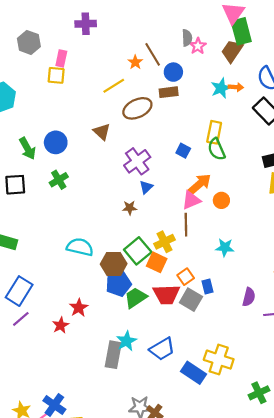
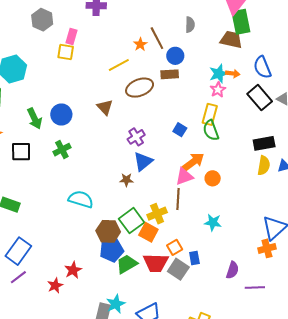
pink star: (198, 46) -> (218, 90), moved
brown trapezoid: (232, 51) -> (231, 40), turned 65
purple cross: (137, 161) -> (136, 137), size x0.7
blue triangle: (146, 187) -> (143, 162), size x1.5
cyan semicircle: (80, 247) -> (81, 199), moved

